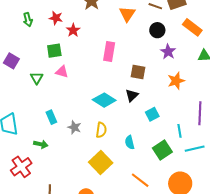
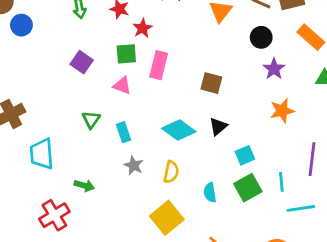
green square: (54, 51) -> (126, 54), moved
pink rectangle: (109, 52) -> (159, 65), moved
purple square: (11, 61) -> (82, 62), moved
brown square: (138, 72) -> (211, 83), moved
green triangle: (37, 78) -> (91, 120), moved
cyan rectangle: (51, 117) -> (124, 132), moved
green square: (162, 150) -> (248, 188), moved

